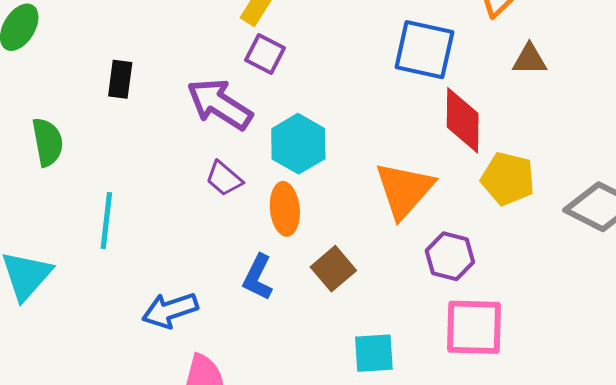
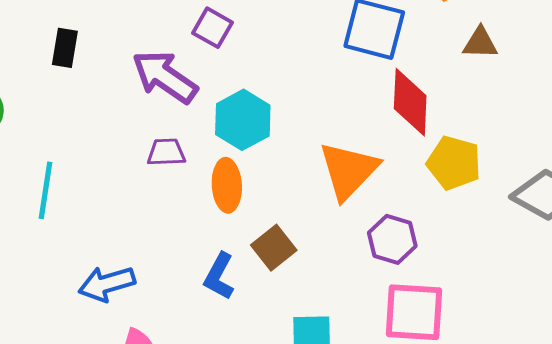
purple trapezoid: (224, 178) -> (166, 152), turned 135
blue L-shape: (258, 277) -> (219, 276), moved

